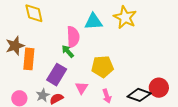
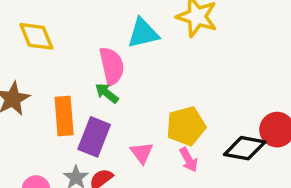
orange rectangle: (29, 59) -> (64, 116), moved
yellow pentagon: (102, 67) -> (186, 126), moved

